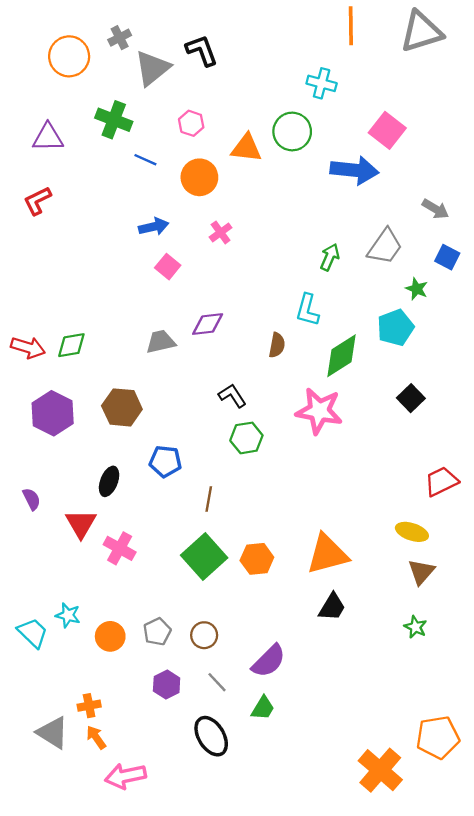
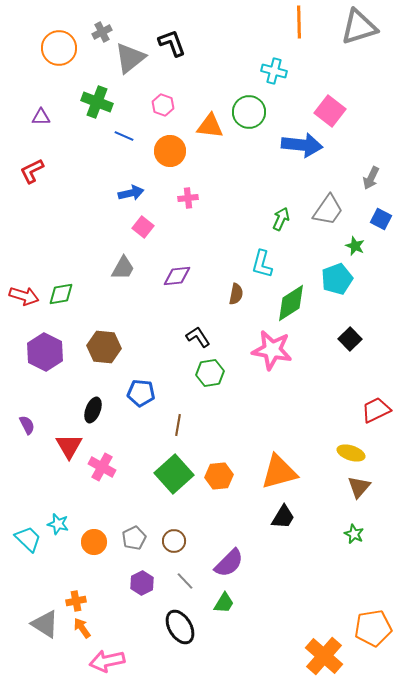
purple triangle: (48, 137) -> (41, 117), size x0.7
gray arrow: (435, 209) -> (371, 178), turned 85
pink cross: (221, 232) -> (188, 198), turned 30
gray trapezoid: (161, 342) -> (123, 268), moved, turned 132

